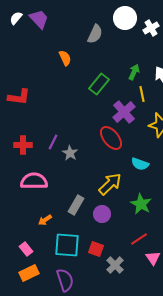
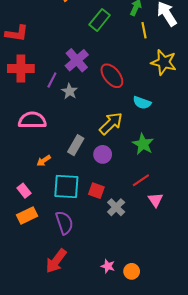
purple cross: (124, 112) -> (77, 60), moved
red cross: (23, 145) -> (21, 69), moved, size x1.4

